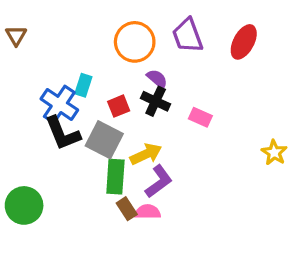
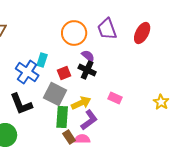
pink rectangle: (200, 117) -> (115, 98), moved
black L-shape: (63, 133) -> (21, 104), moved

